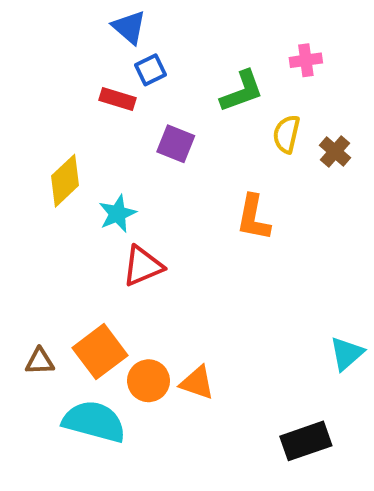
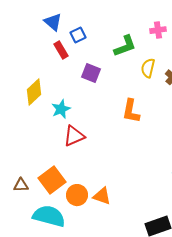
blue triangle: (129, 27) -> (53, 22), moved
red rectangle: (117, 99) -> (61, 50), turned 42

